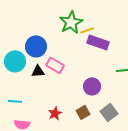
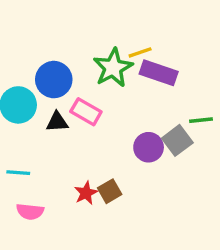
green star: (71, 22) -> (113, 68), moved
brown square: (83, 112) -> (110, 191), moved
gray square: (109, 112) -> (177, 140), moved

